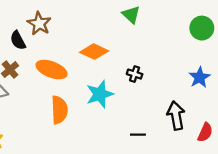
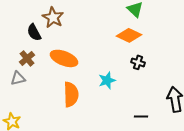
orange diamond: (94, 52) -> (129, 35), moved
cyan star: (100, 94) -> (107, 80), size x0.7

